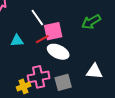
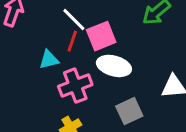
red line: (42, 39) -> (72, 41), moved, turned -32
pink cross: (39, 77) -> (75, 86), moved

